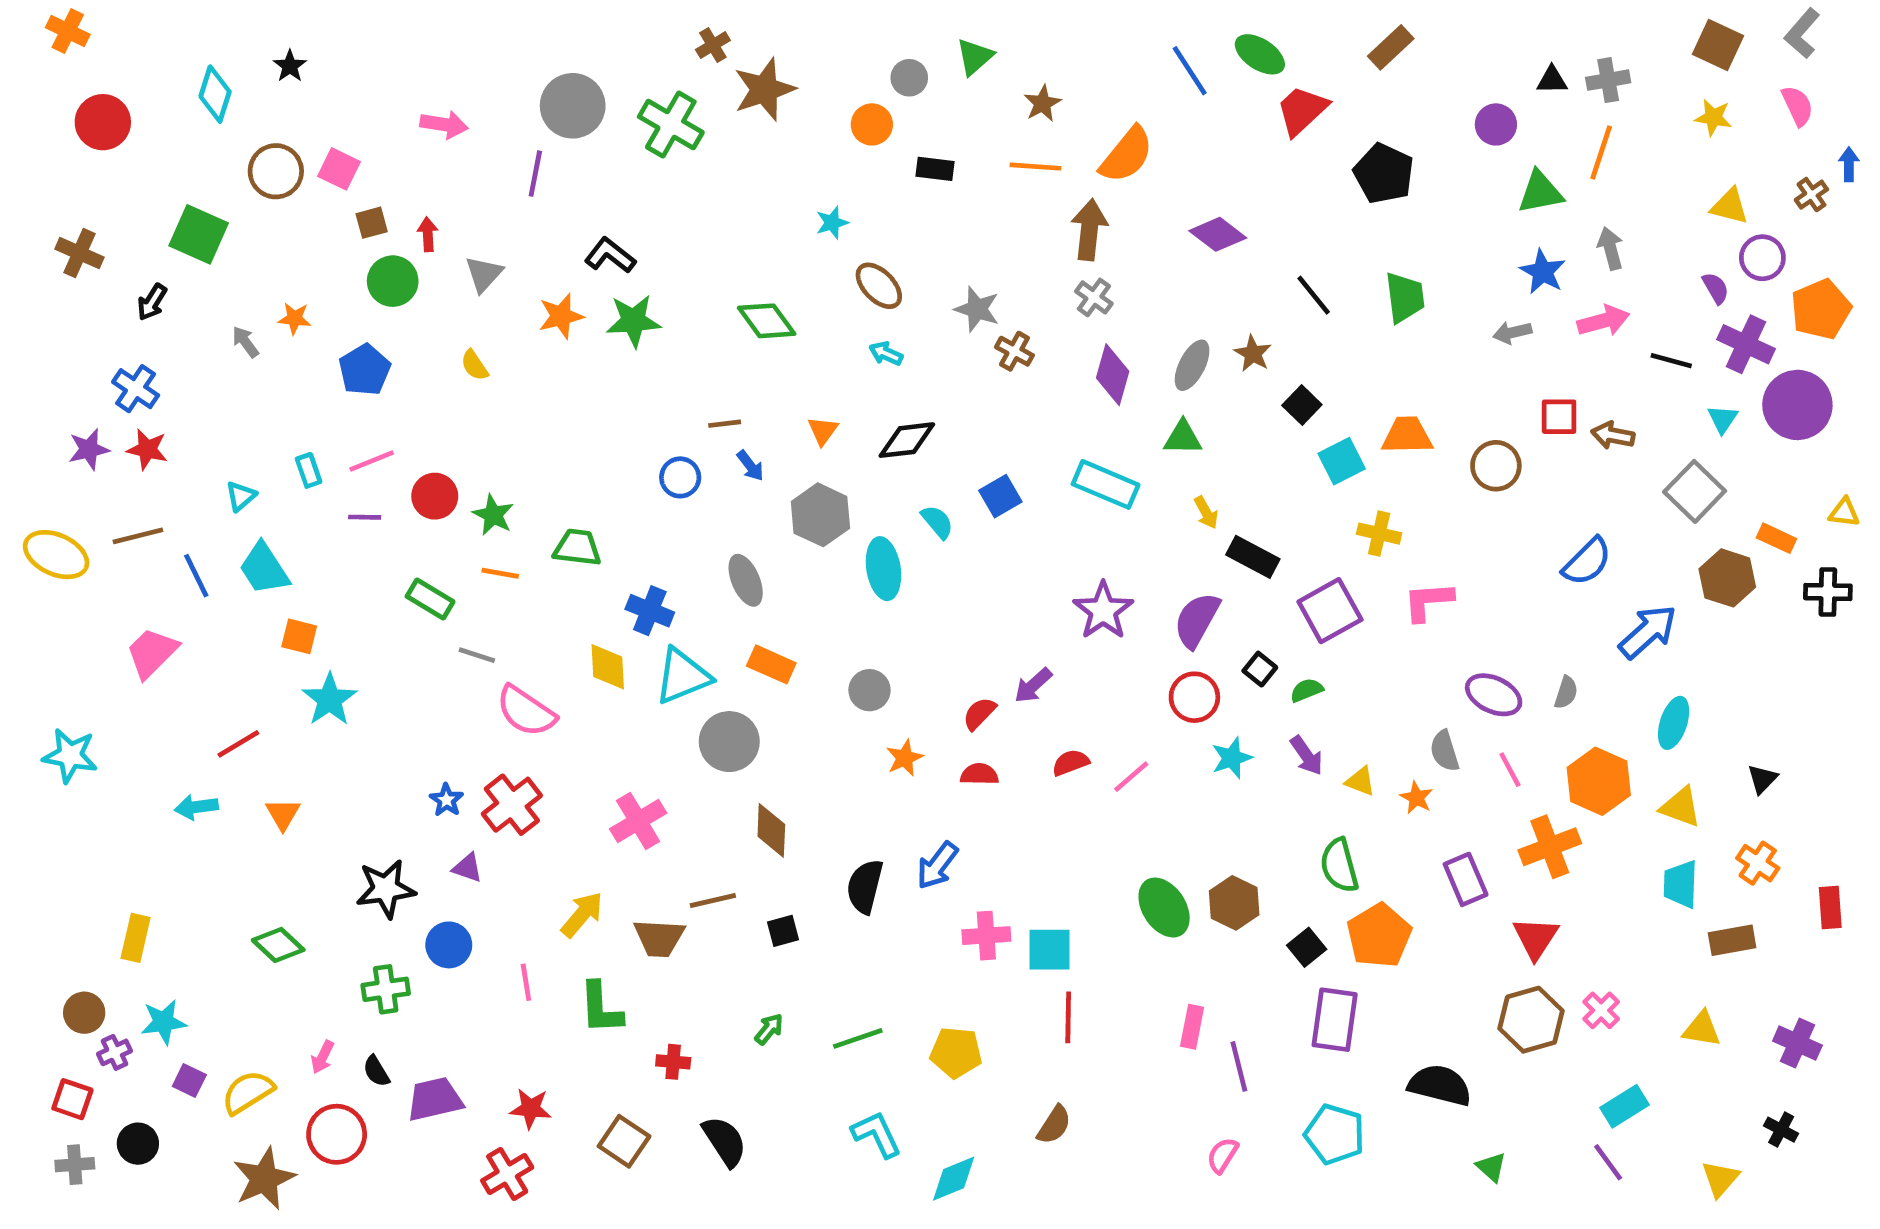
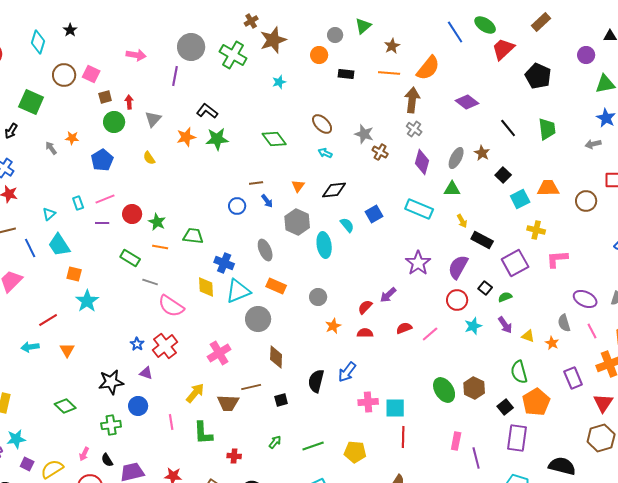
cyan star: (832, 223) -> (279, 82), moved

